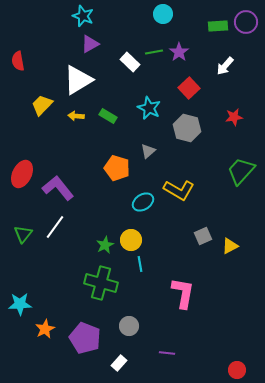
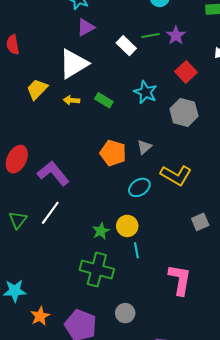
gray triangle: (148, 151) -> (144, 147), moved

